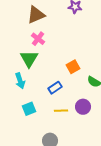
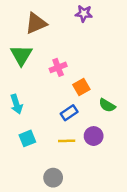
pink cross: (38, 39) -> (58, 67), moved, turned 32
green triangle: (29, 59) -> (21, 55), moved
blue rectangle: (55, 88) -> (69, 113), moved

